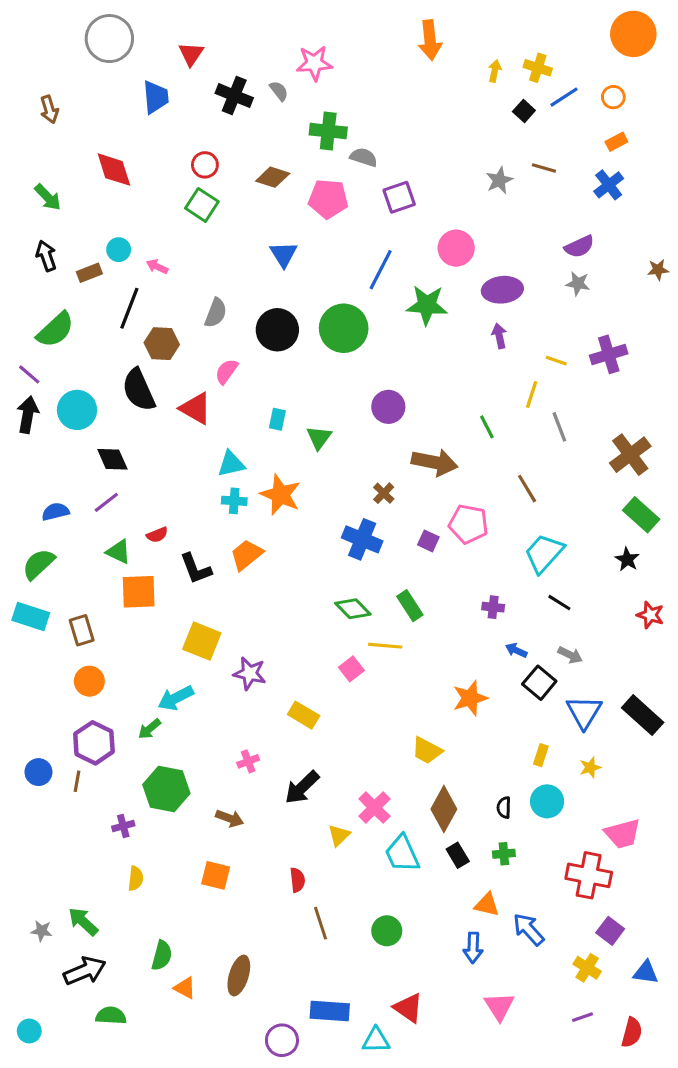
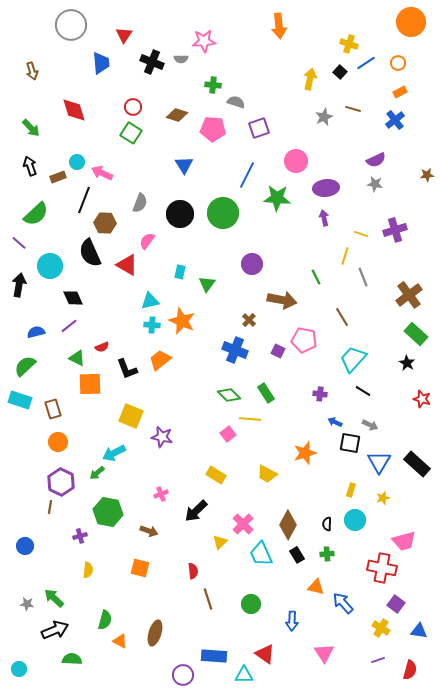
yellow arrow: (495, 71) -> (310, 79), moved, size x1.5
gray semicircle: (279, 91) -> (181, 59), turned 128
green cross: (328, 131) -> (213, 85), size x0.7
pink arrow: (157, 267) -> (102, 173), size x1.5
black arrow: (28, 415) -> (19, 285), moved
black square: (539, 683) -> (350, 443), turned -30
yellow rectangle: (304, 715) -> (216, 475), moved
yellow trapezoid: (427, 751) -> (267, 474), moved
blue circle: (38, 772) -> (25, 546), moved
blue arrow: (473, 948) -> (292, 621), moved

